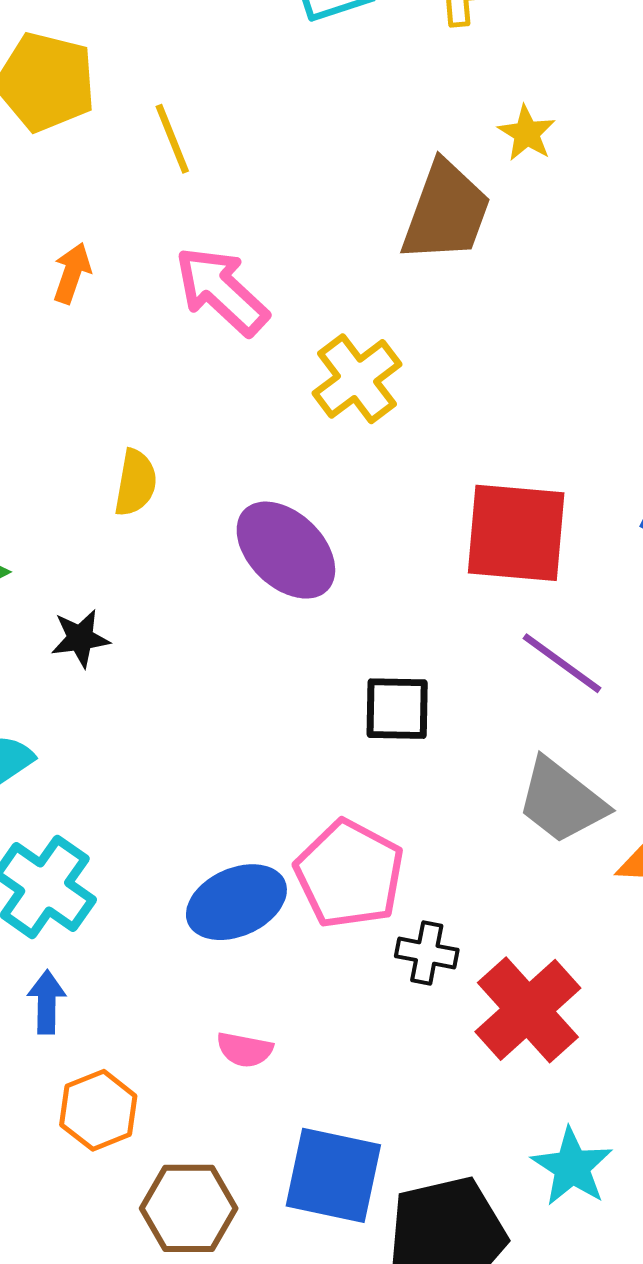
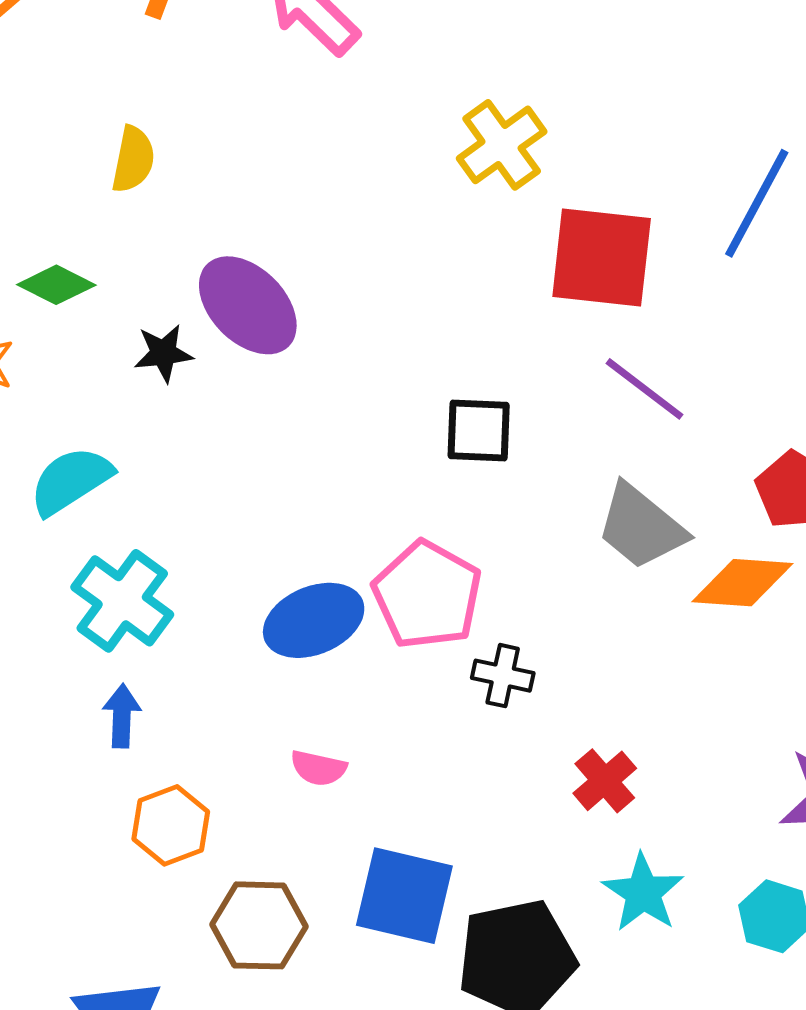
yellow cross: (357, 379) -> (502, 145), moved
yellow semicircle: (136, 483) -> (133, 159), moved
purple ellipse: (286, 550) -> (248, 305), moved
red cross: (528, 1010) -> (605, 781), moved, size x0.6

